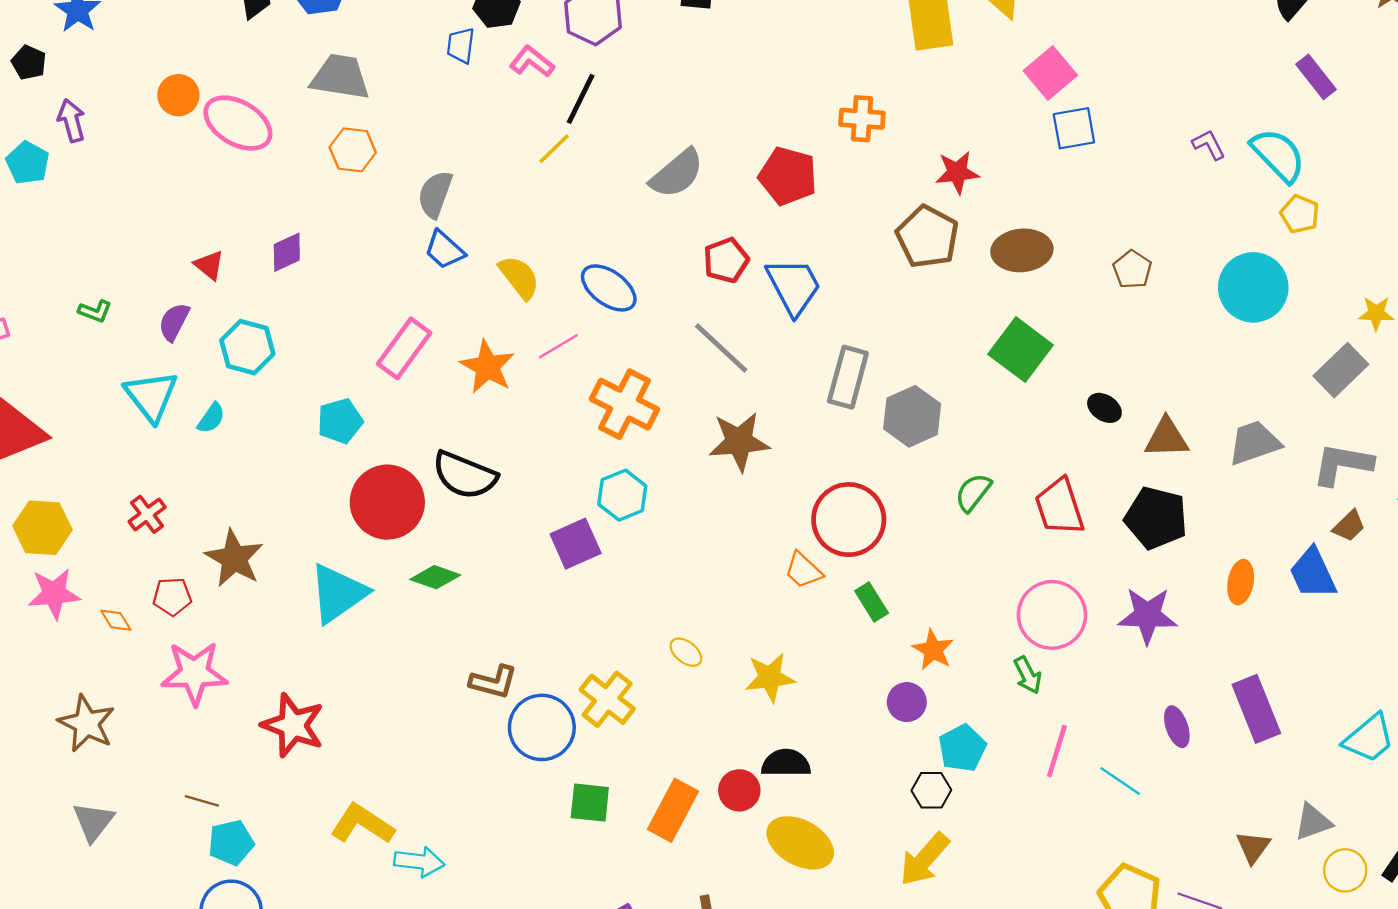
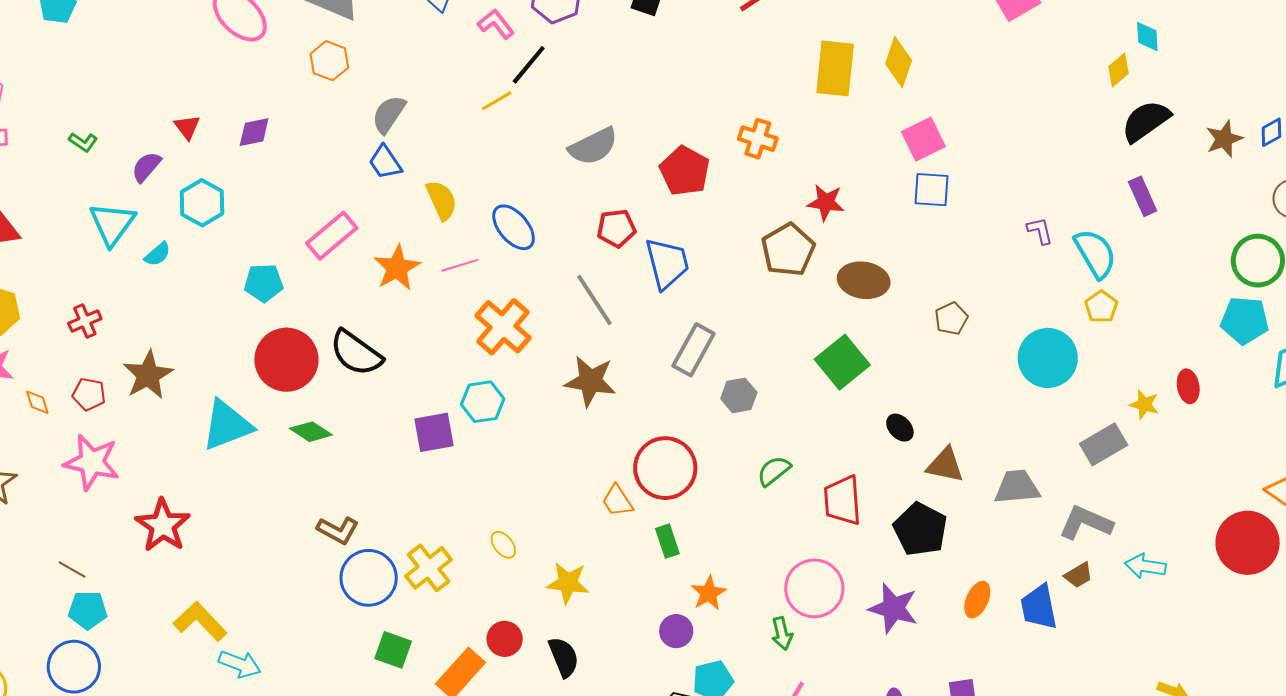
gray hexagon: (912, 416) -> (739, 395), size x0.7
black semicircle: (786, 763) -> (564, 657), turned 54
red circle: (739, 790) -> (505, 639), moved

